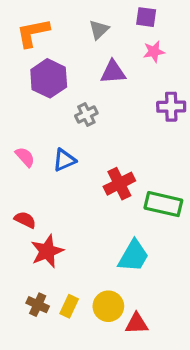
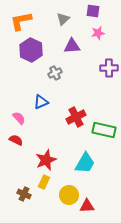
pink semicircle: (25, 157) -> (19, 118), moved
red star: (47, 251) -> (46, 160), moved
yellow rectangle: (69, 306) -> (44, 182), moved

